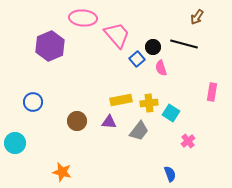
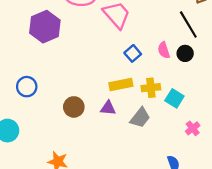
black line: (184, 44) -> (188, 25), turned 44
black circle: (153, 47) -> (185, 53), moved
blue square: (137, 59) -> (133, 53), moved

